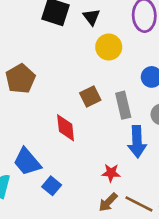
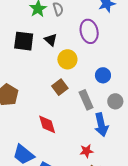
brown square: (90, 96) -> (60, 87), moved

